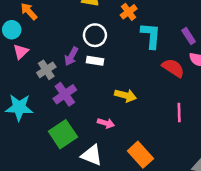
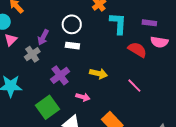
purple rectangle: (189, 36) -> (149, 23), turned -48
purple arrow: (71, 56) -> (43, 37), moved
purple cross: (65, 94) -> (60, 75), moved
pink line: (179, 113) -> (134, 86), moved, turned -42

